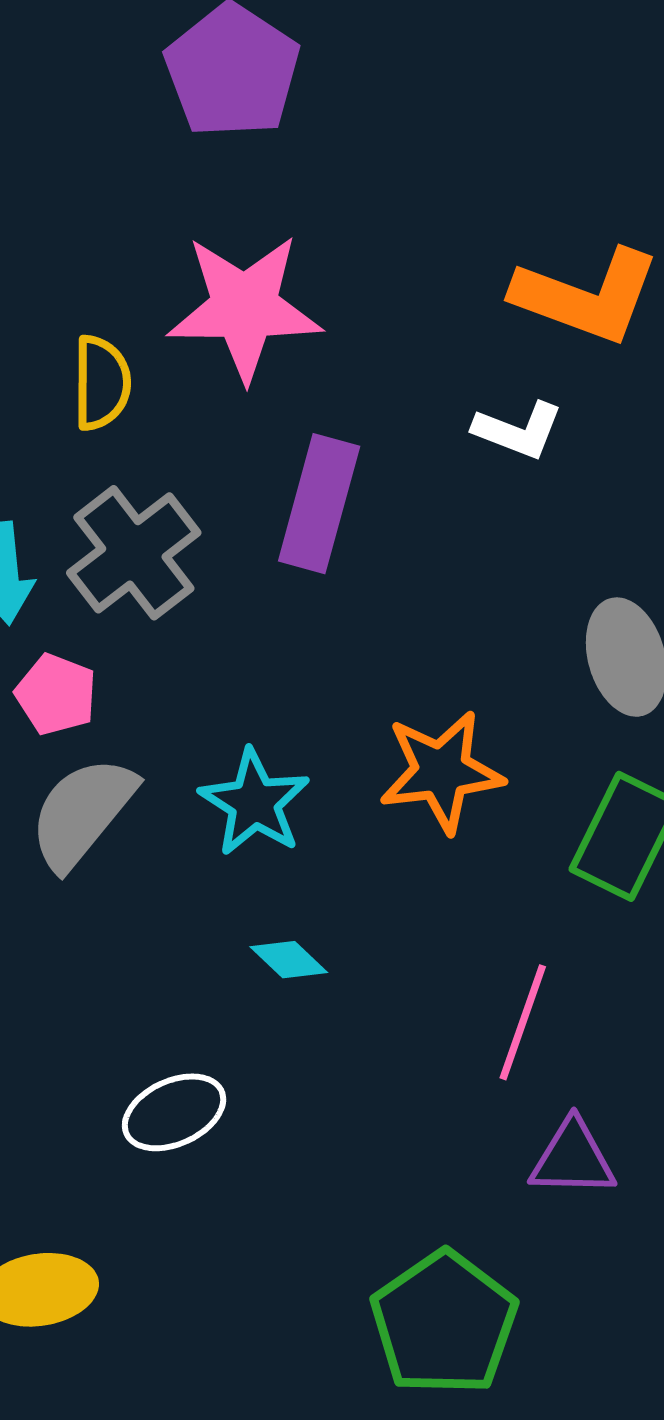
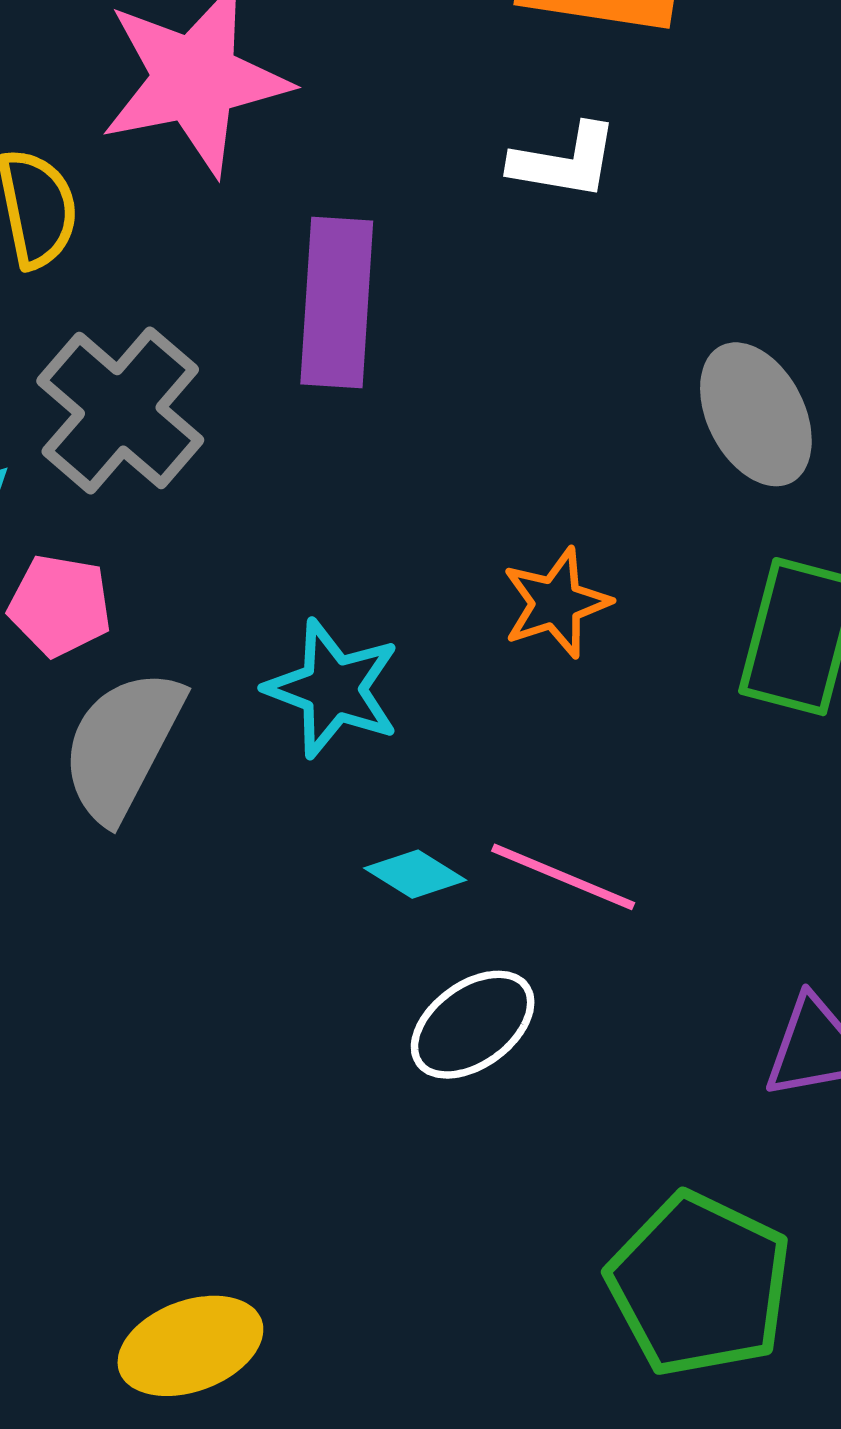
orange star: (441, 771) -> (556, 603), size x0.7
pink line: (523, 1022) -> (563, 877), moved, turned -75
white ellipse: (174, 1112) -> (473, 1025), moved

